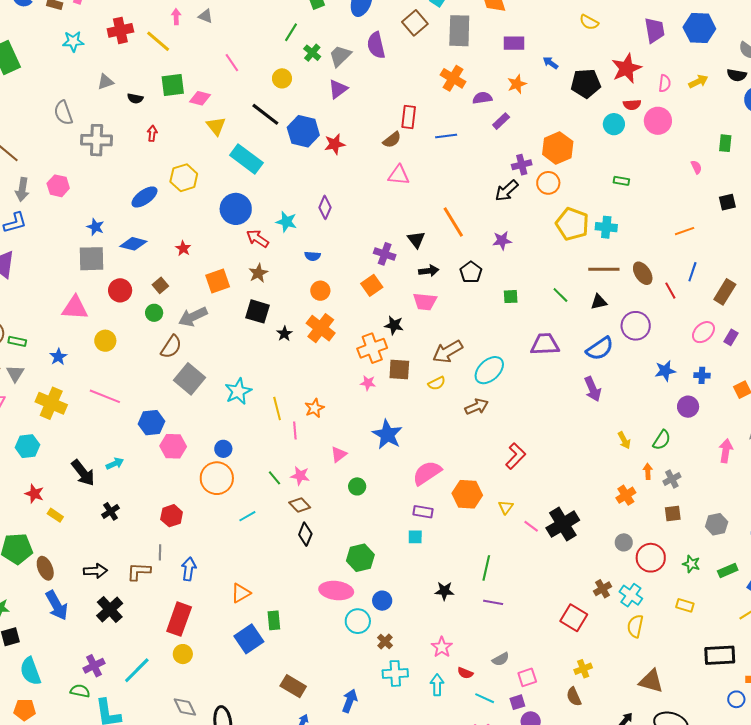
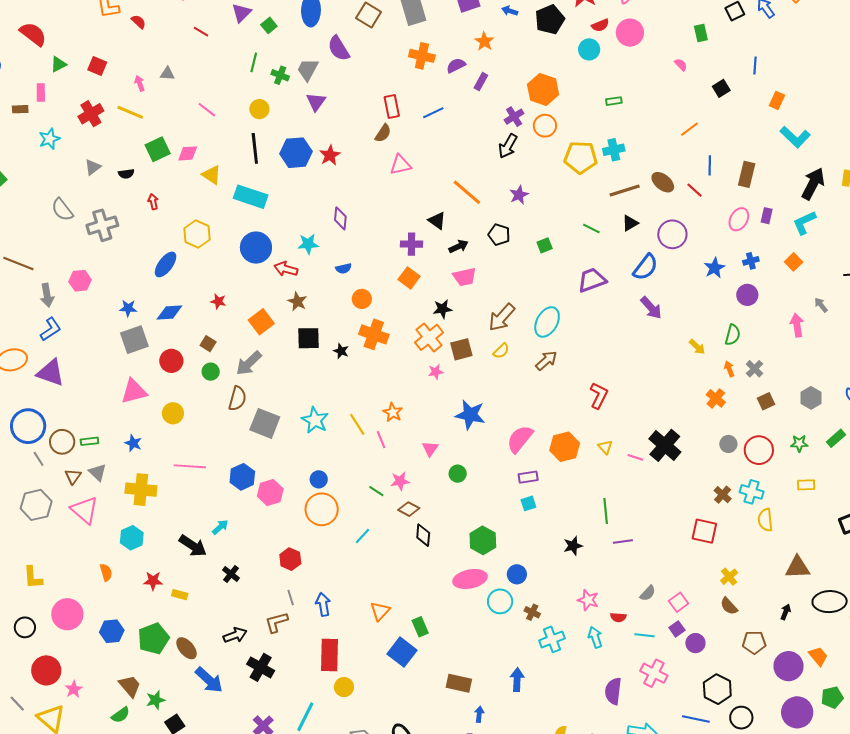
black line: (265, 114) -> (255, 148), turned 64

